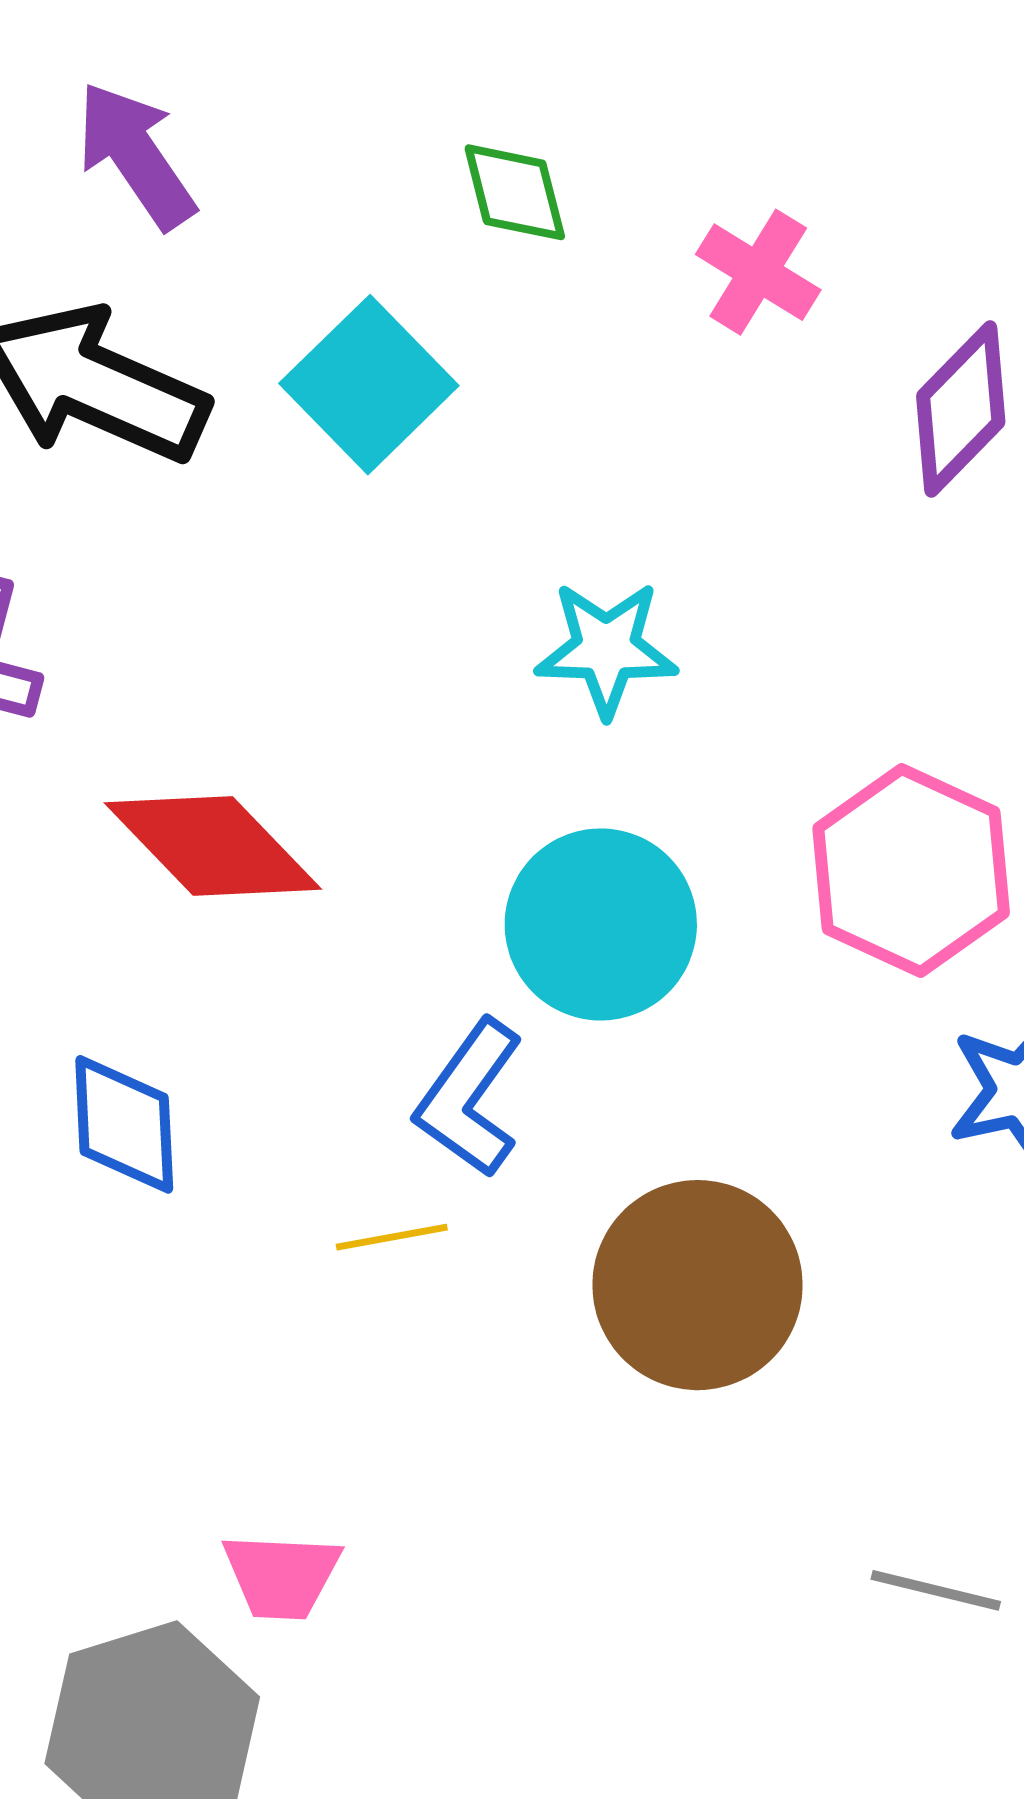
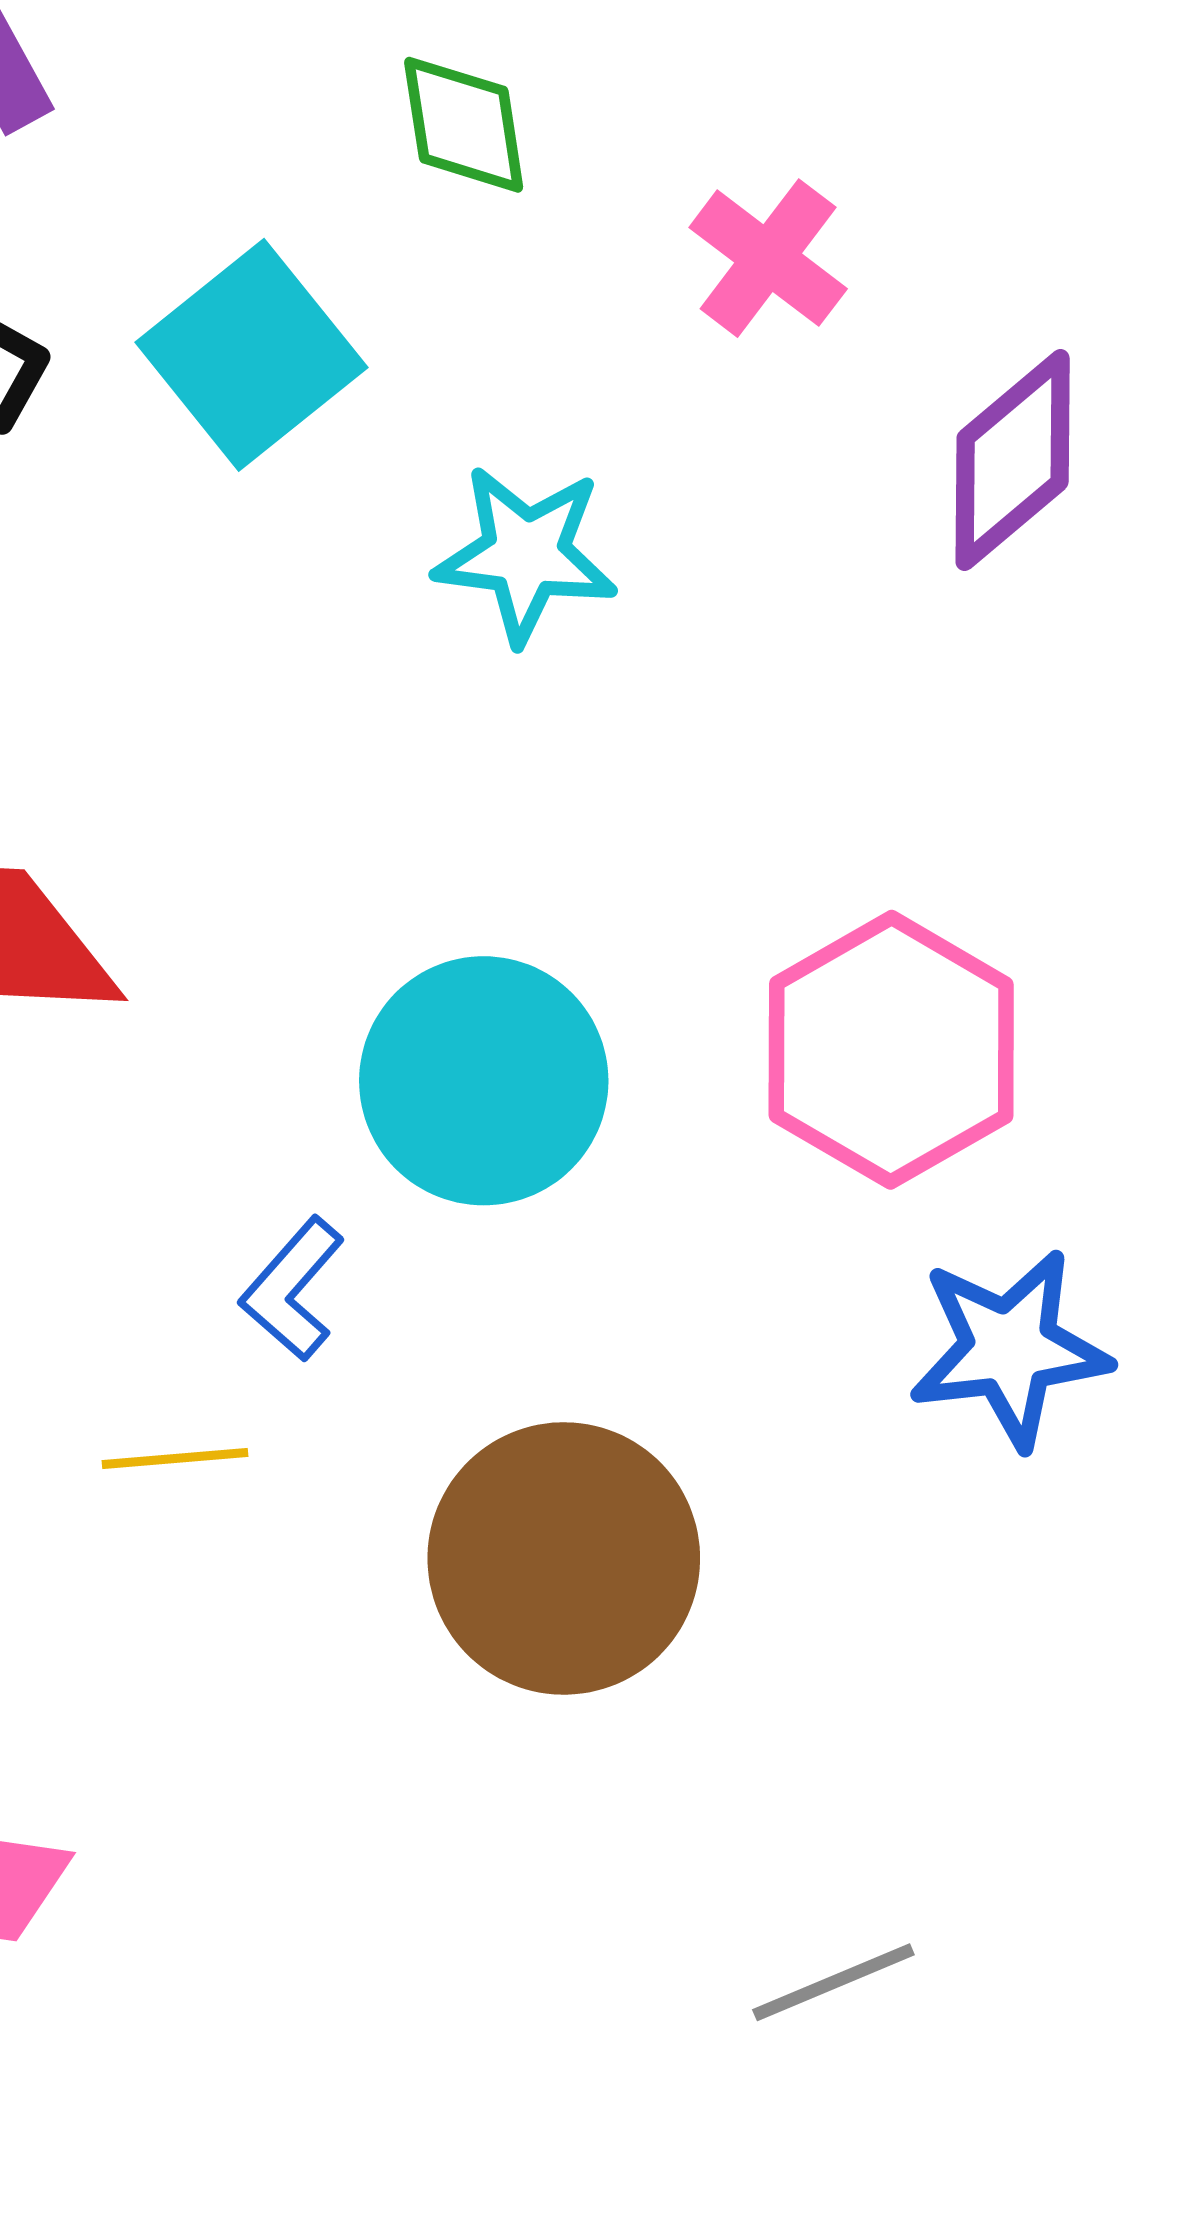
cyan star: (606, 649) -> (526, 554), moved
blue L-shape: (469, 1098) -> (292, 1289), size x0.7
gray line: (936, 1590) -> (833, 1982), turned -42

